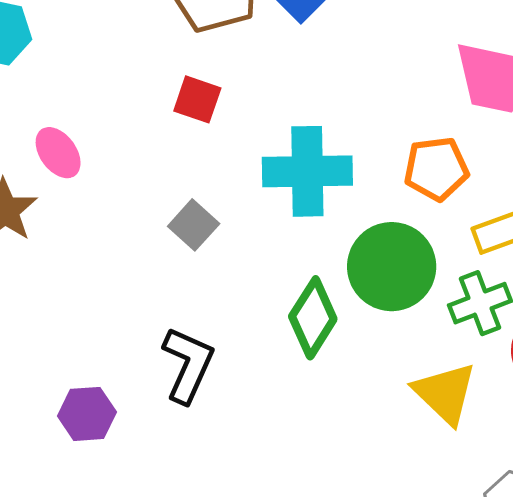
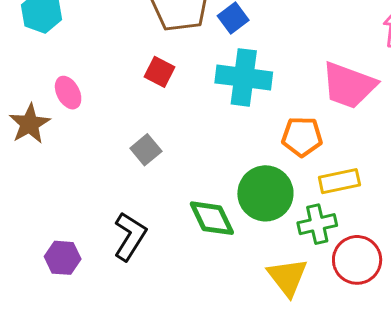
cyan cross: (307, 171) -> (244, 77), moved
green diamond: (313, 318) -> (212, 218), turned -66

